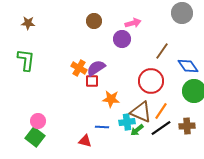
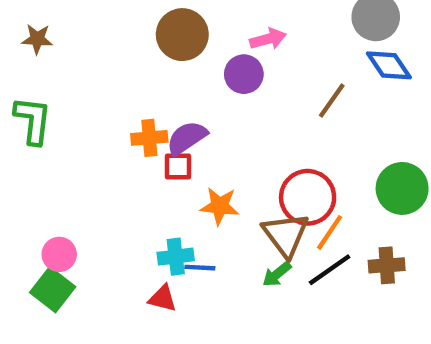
brown circle: (94, 21) -> (182, 35), size x1.5
blue diamond: (188, 66) -> (389, 65), moved
orange cross: (79, 68) -> (149, 138), turned -35
red circle: (151, 81) -> (308, 197), moved
brown triangle: (141, 112) -> (286, 235), turned 30
cyan cross: (127, 122) -> (176, 257), moved

